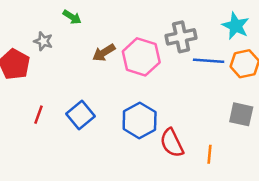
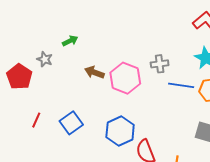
green arrow: (72, 17) -> (70, 41), turned -63
gray cross: (181, 37) -> (160, 64), size x0.7
brown arrow: (104, 53) -> (94, 72), turned 48

